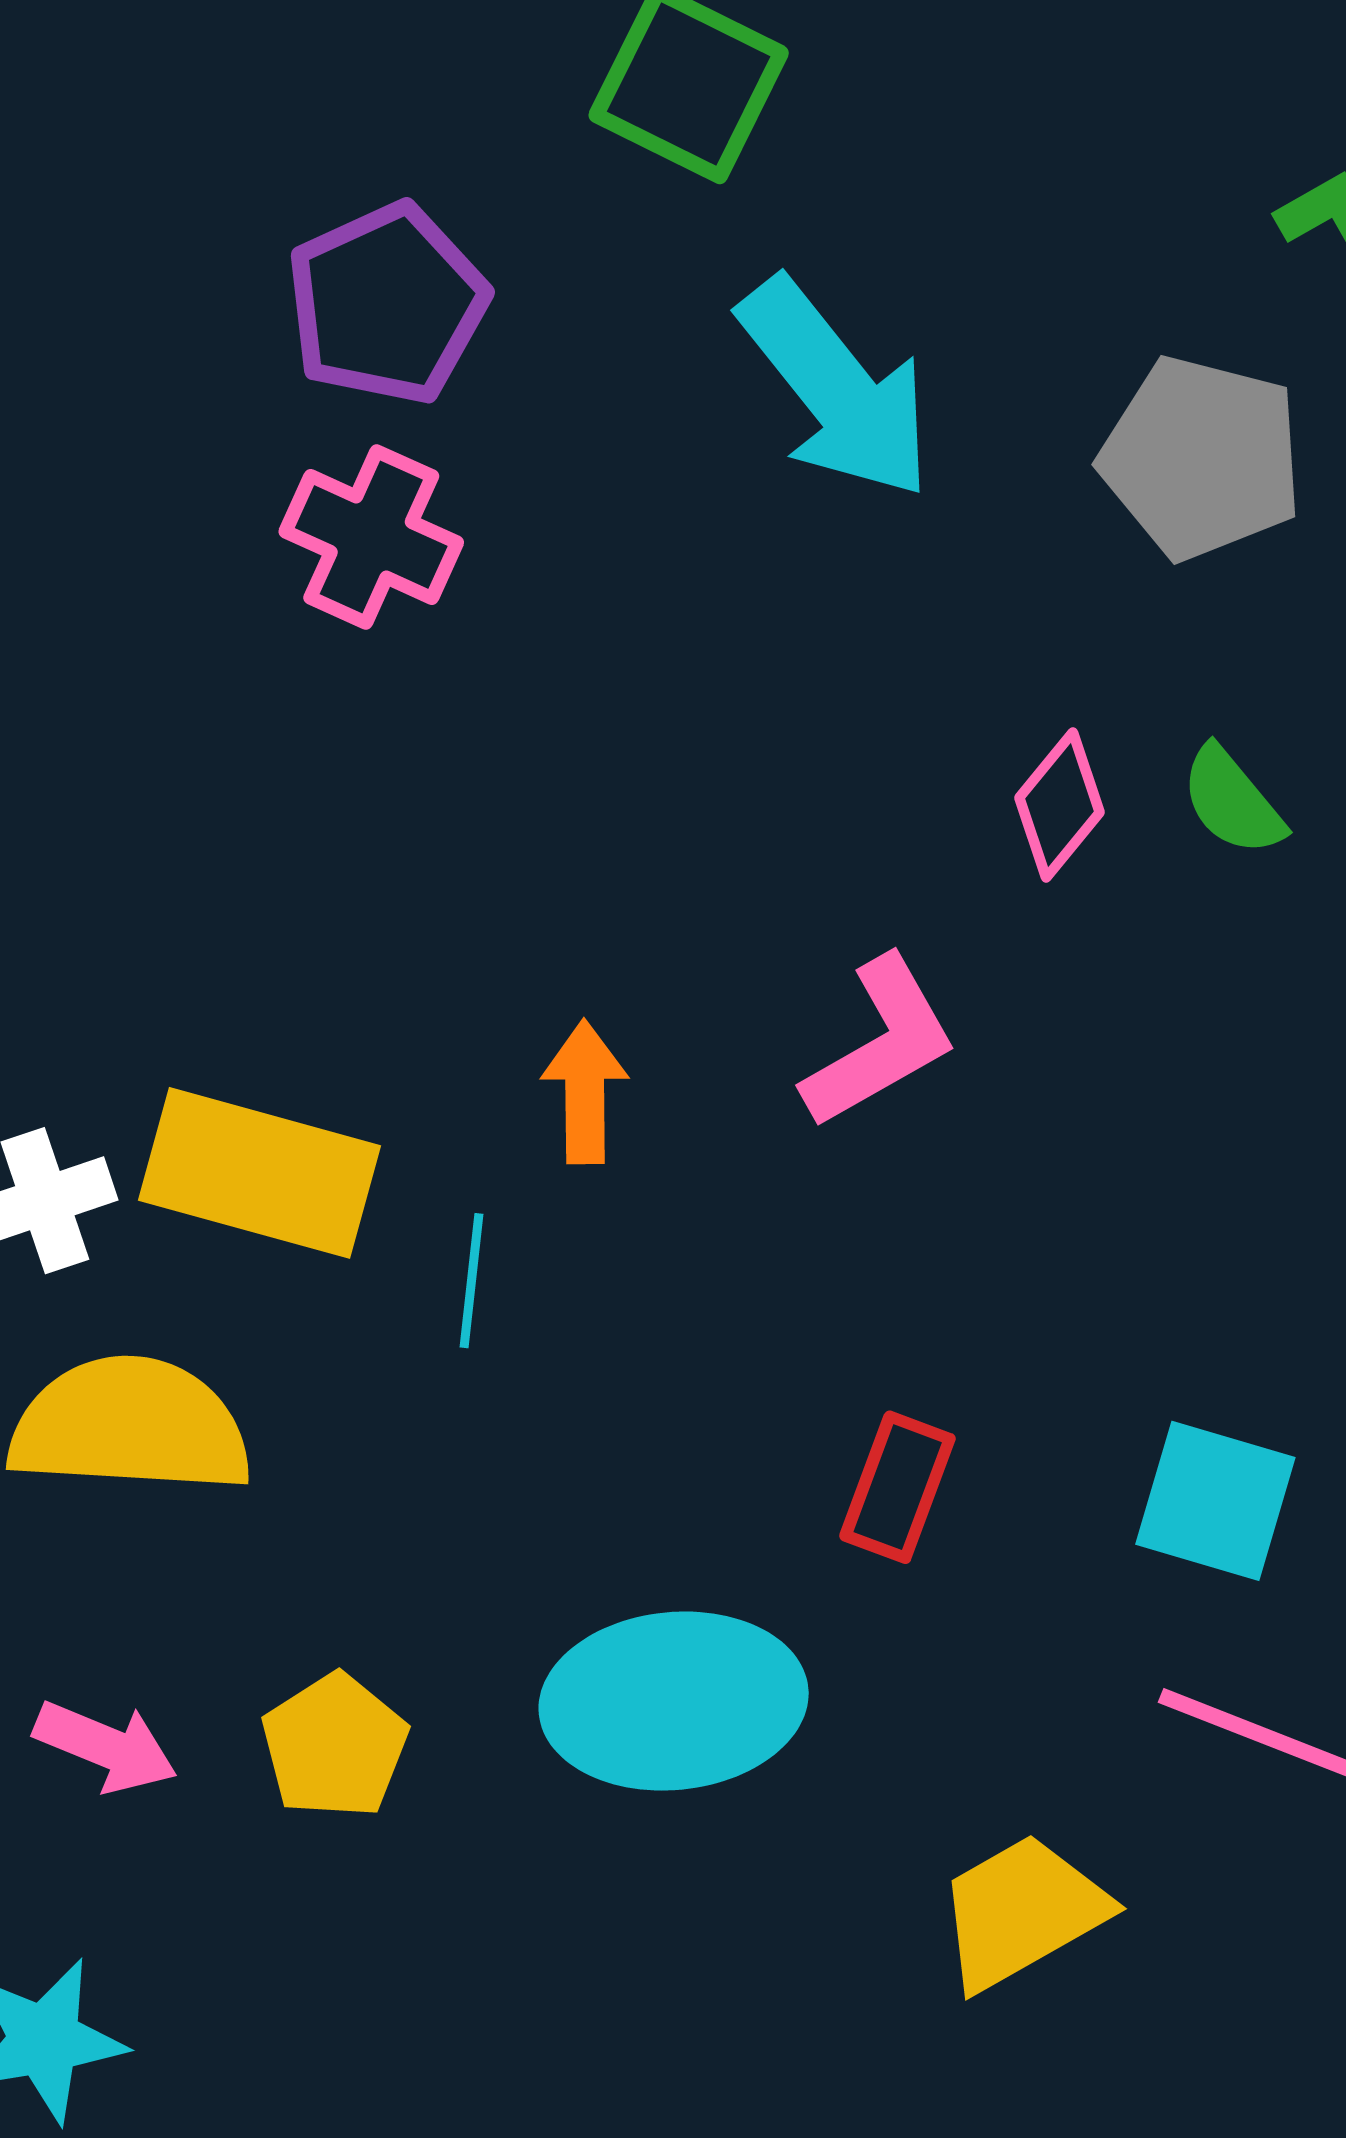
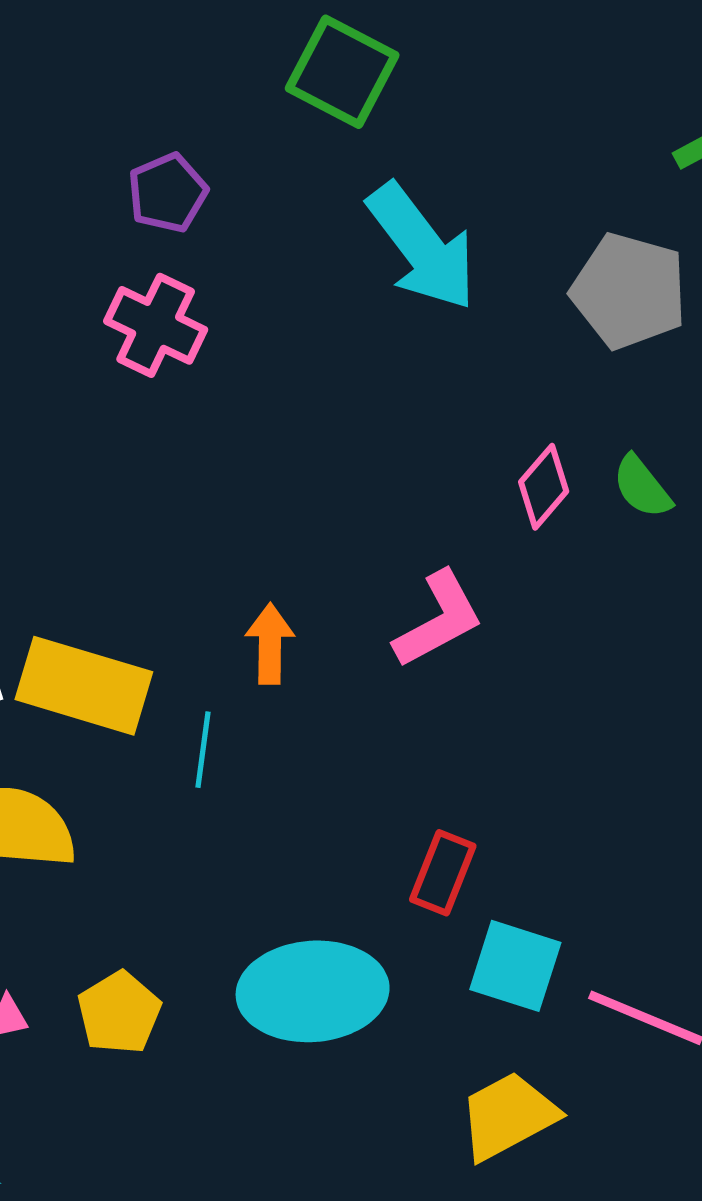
purple pentagon: (387, 304) -> (168, 193), size x0.7
cyan square: (1215, 1501) -> (515, 966), moved

